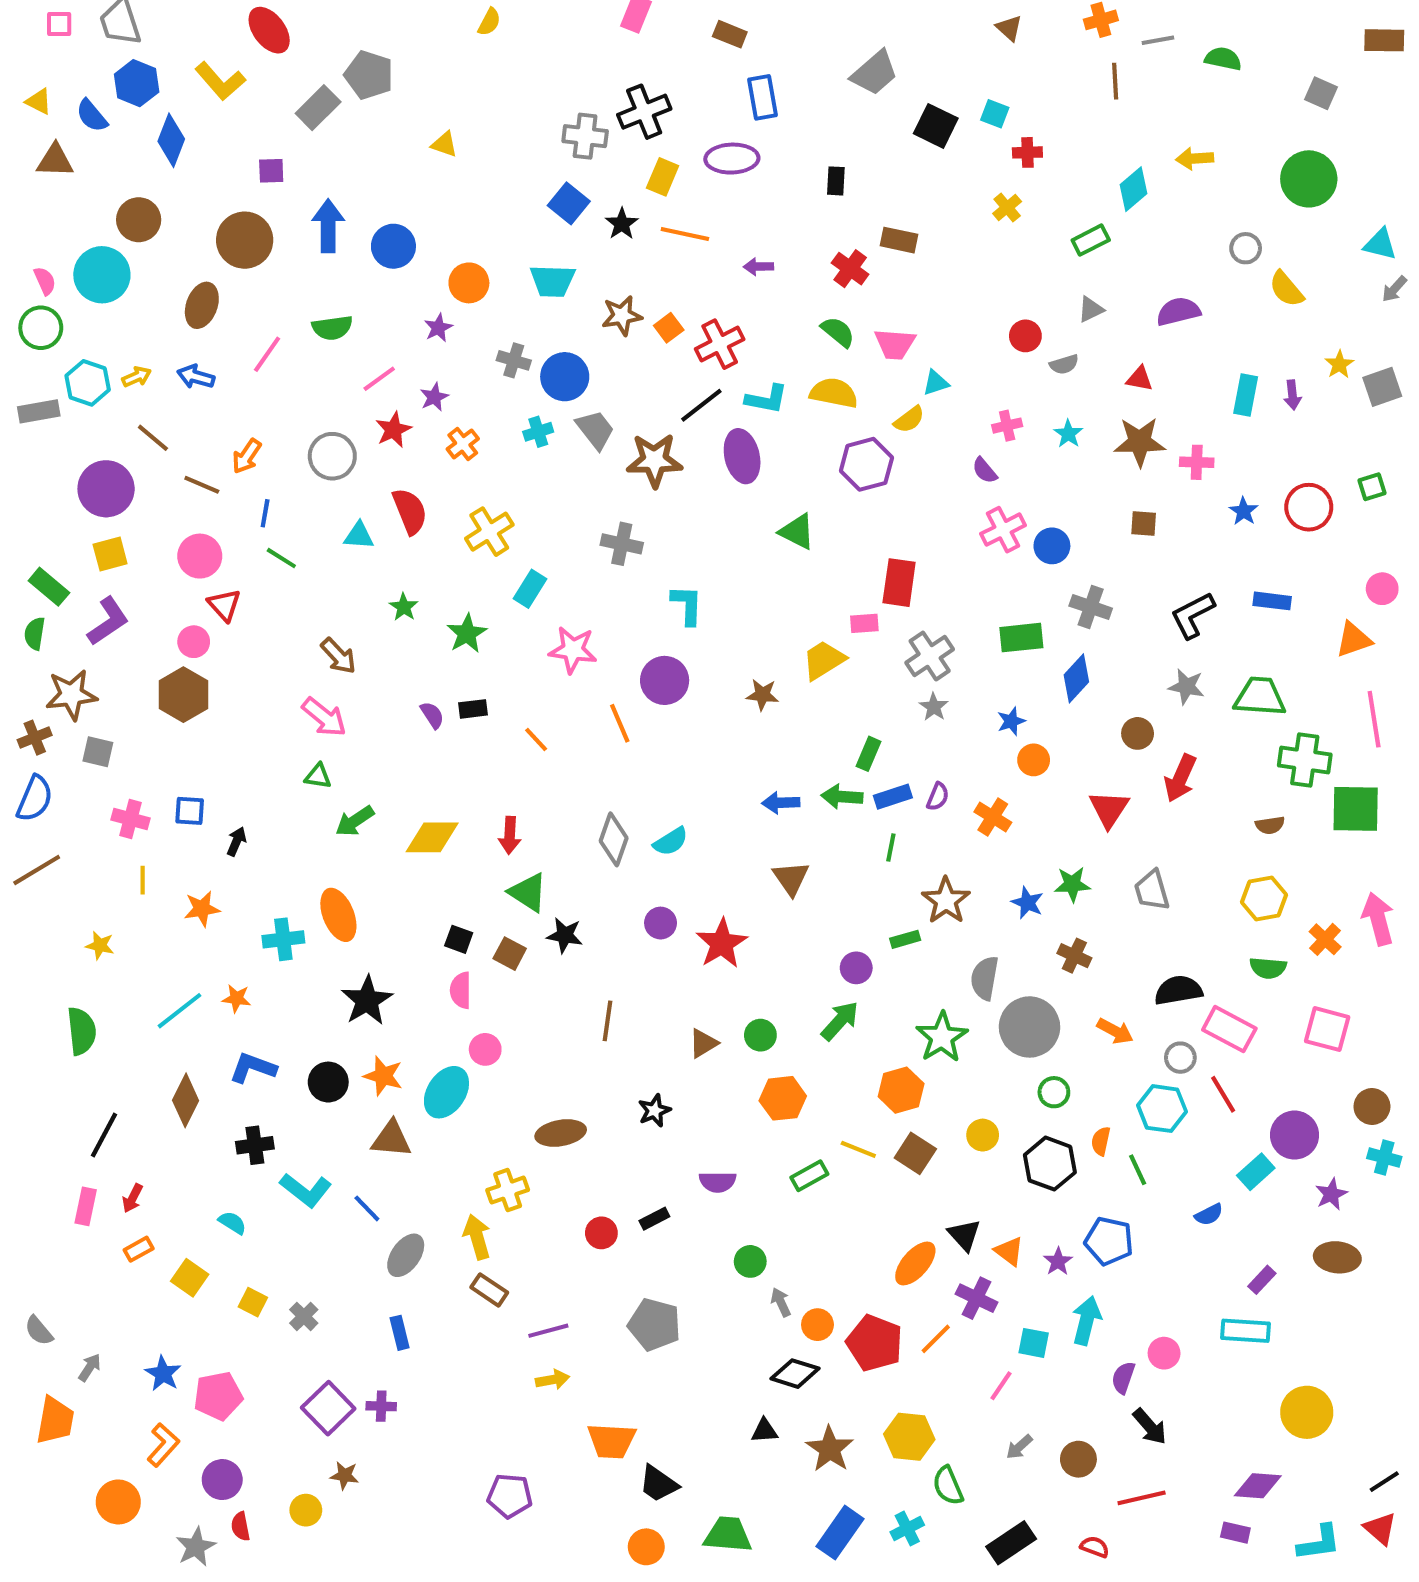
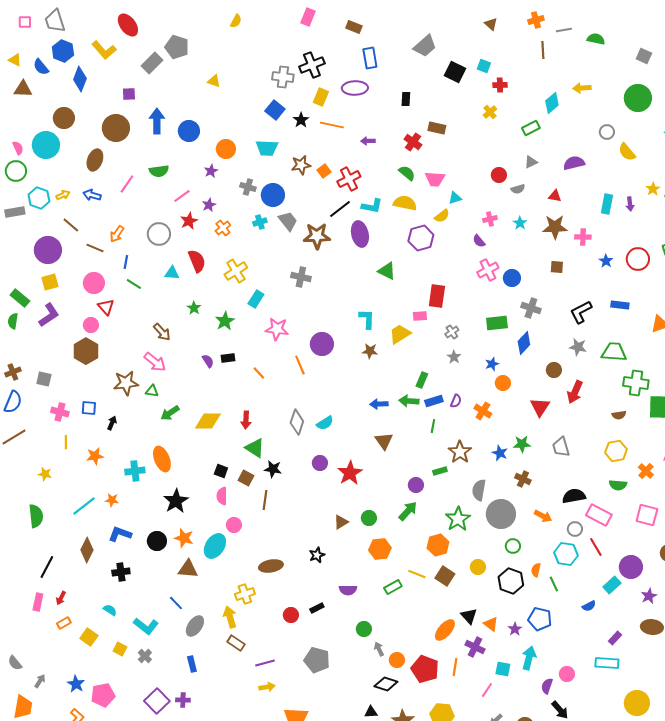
cyan L-shape: (687, 605) -> (367, 319), moved
gray cross: (930, 656) -> (452, 332), size x0.6
brown star: (71, 695) -> (126, 383), moved
brown line: (608, 1021) -> (265, 500), moved
cyan L-shape: (306, 1190) -> (146, 626), moved
orange line: (936, 1339) -> (455, 667), turned -36

